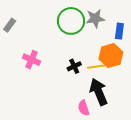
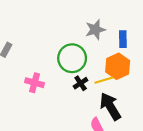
green circle: (71, 21) -> (72, 58), moved

